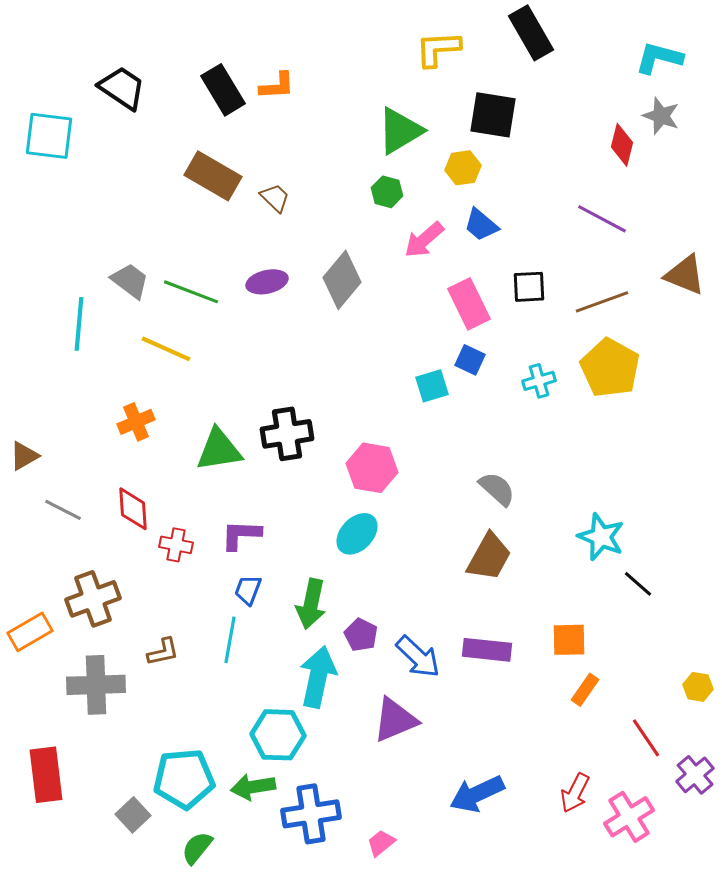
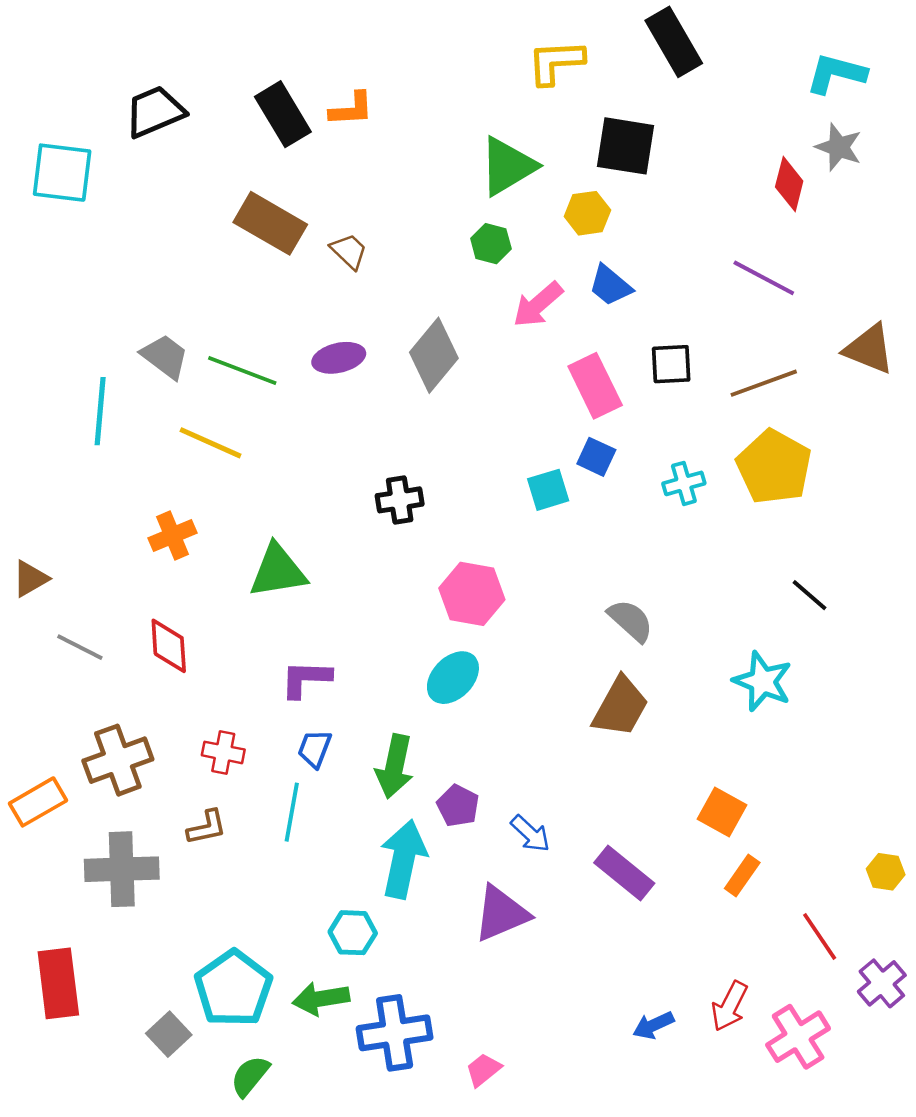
black trapezoid: (122, 88) -> (155, 112), turned -57
black cross: (287, 434) -> (400, 500), moved, size x0.7
red cross: (176, 545) -> (223, 752), moved
black line: (638, 584) -> (809, 595), moved
orange square: (569, 640) -> (722, 812), turned 30
purple rectangle: (487, 650) -> (624, 873), moved, turned 33
blue arrow: (418, 657) -> (530, 834), size x0.7
cyan hexagon: (278, 735) -> (353, 933), size x0.7
cyan pentagon: (184, 779) -> (233, 988), turned -30
blue arrow: (477, 794) -> (653, 1025), moved, size x0.6

